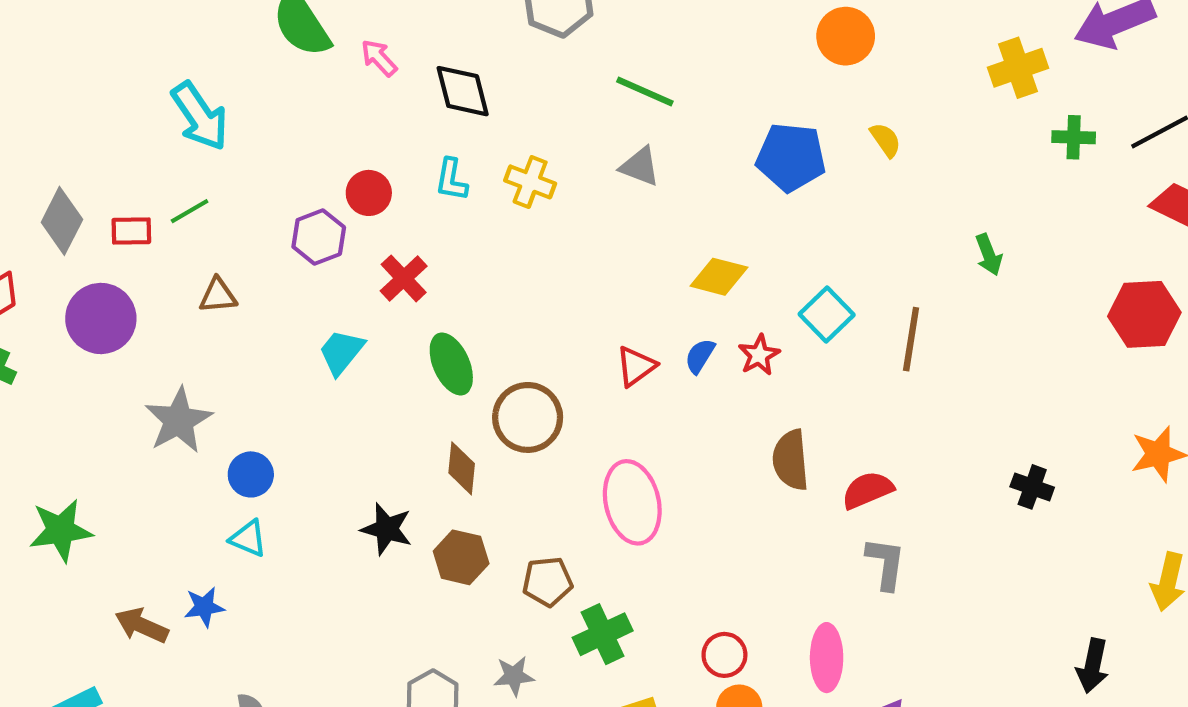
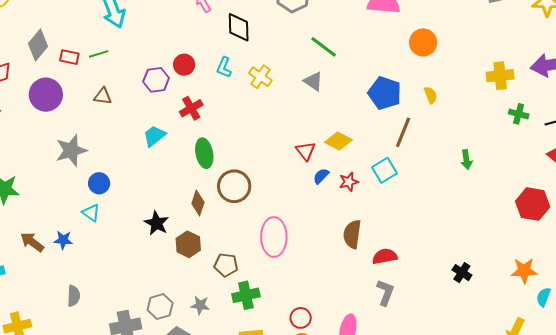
brown line: (911, 339) -> (403, 132), moved
red triangle: (636, 366) -> (306, 151), moved, turned -45

